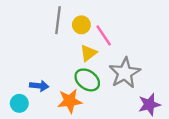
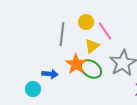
gray line: (58, 20) -> (62, 34), moved
orange star: (70, 101) -> (76, 64), moved, turned -30

